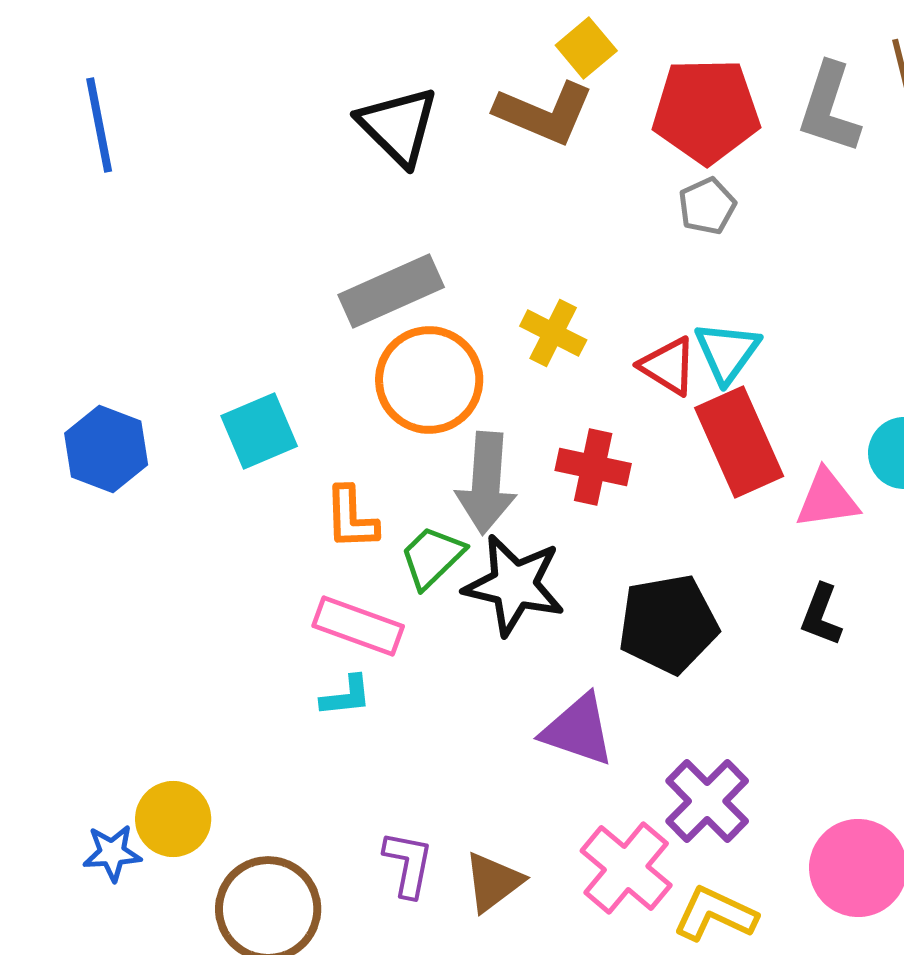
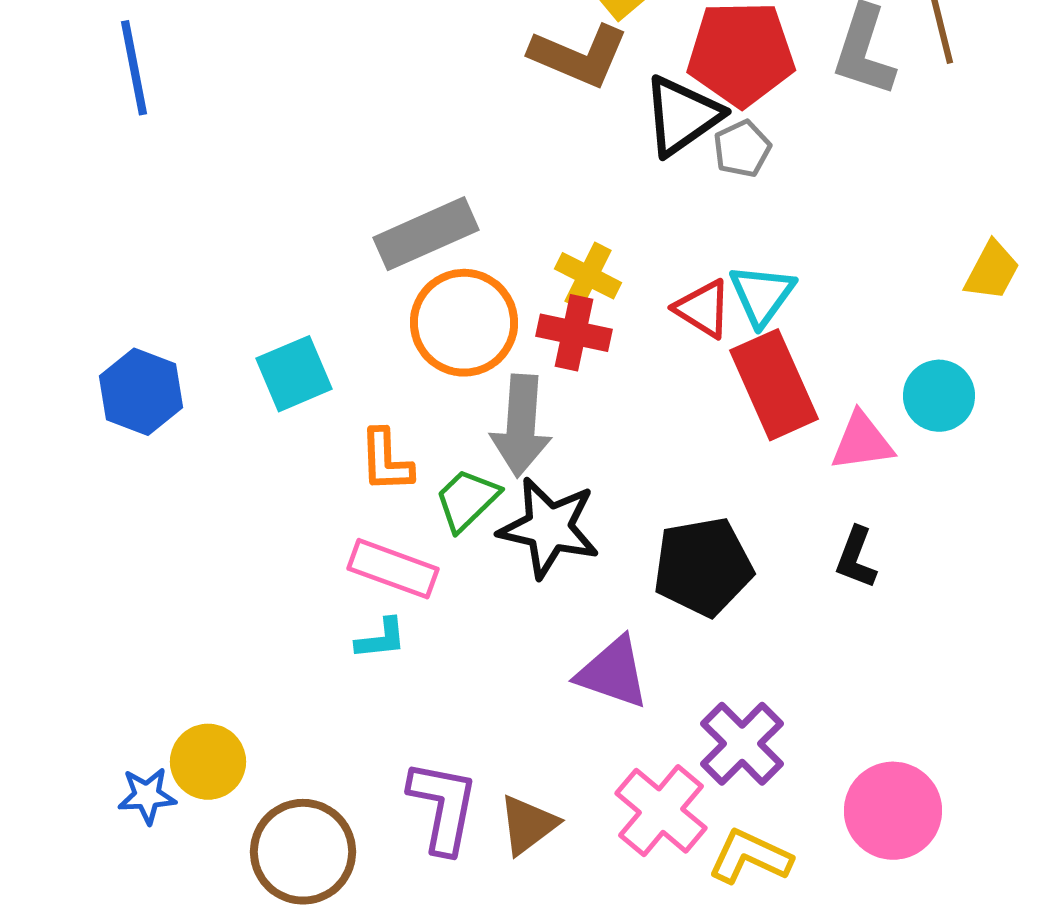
black triangle: (398, 126) -> (682, 116), moved, turned 40
red cross: (593, 467) -> (574, 333), moved
purple L-shape: (408, 864) -> (443, 807), size x1.4

